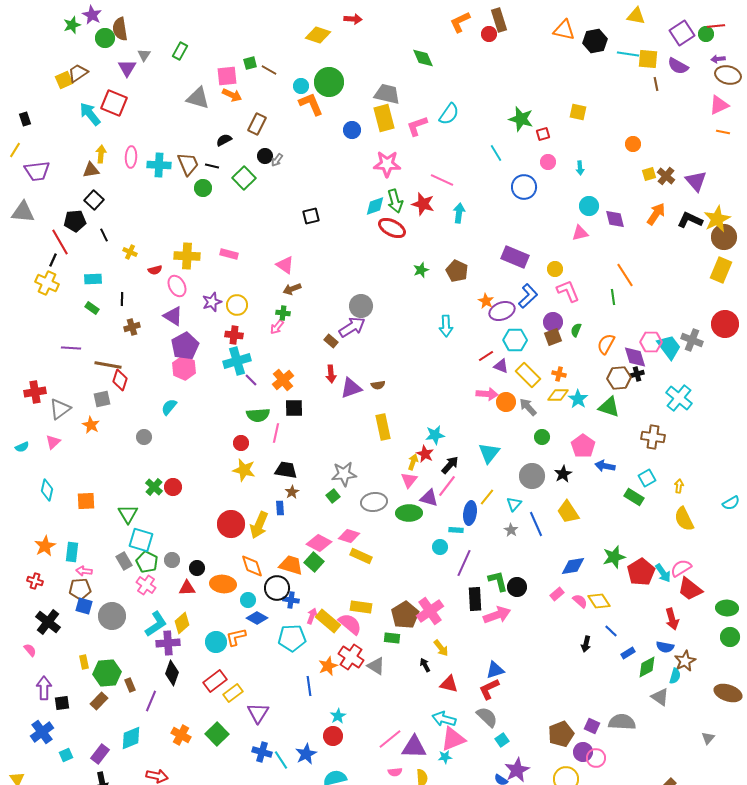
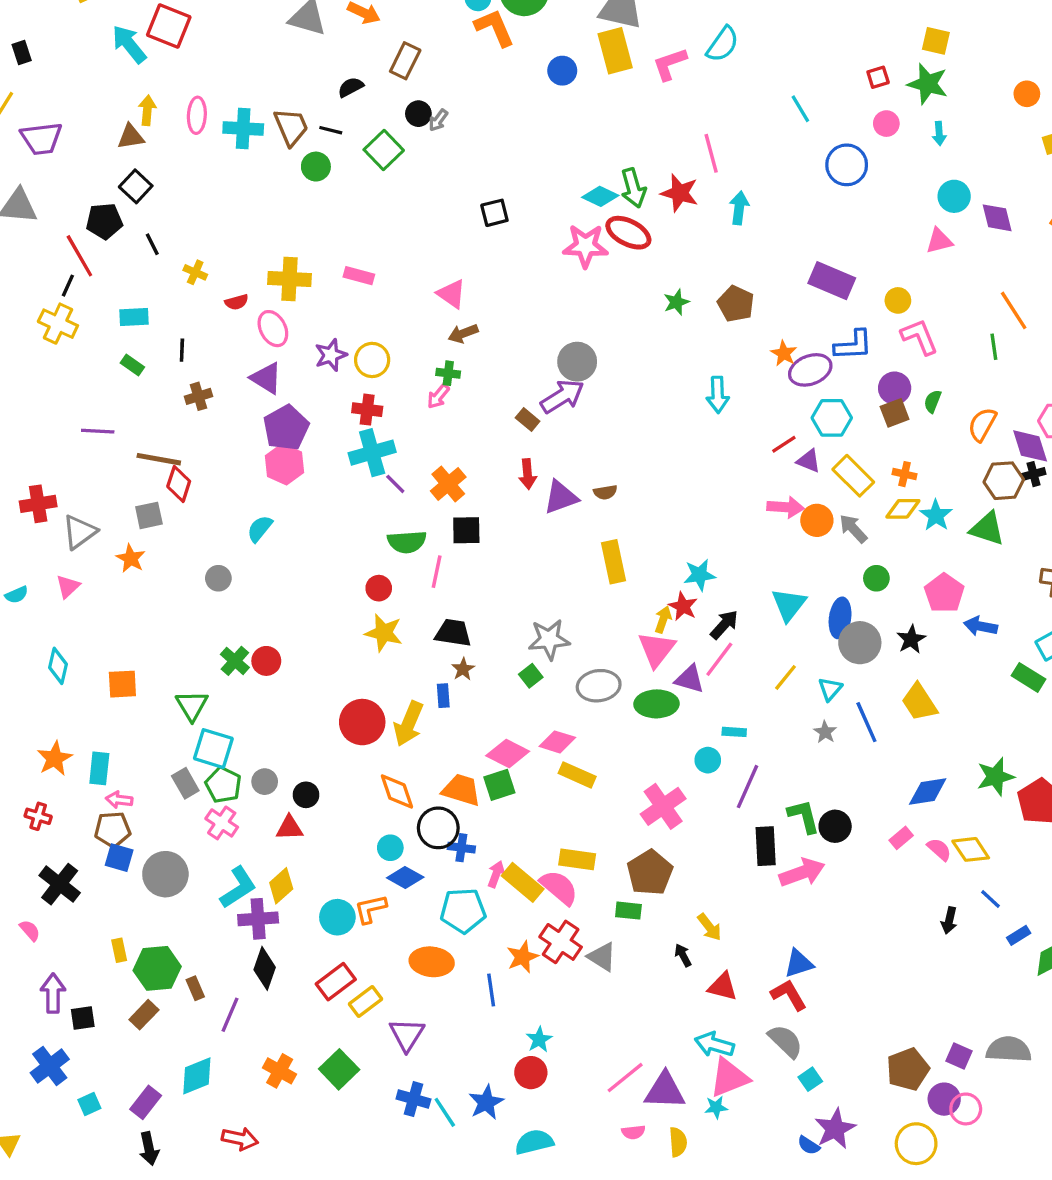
green star: (521, 119) -> (928, 84), moved
pink star: (387, 164) -> (585, 246), moved
pink line: (442, 180) -> (711, 153), turned 50
cyan diamond: (375, 206) -> (600, 196), turned 45
blue L-shape: (528, 296) -> (853, 345), turned 40
pink triangle: (409, 480) -> (657, 649), size x1.4
blue ellipse: (470, 513) -> (840, 618), moved
green square: (314, 562) -> (499, 785), turned 30
orange ellipse: (223, 584) -> (432, 962), moved
pink cross: (430, 611) -> (663, 806), moved
red L-shape: (489, 689) -> (789, 995), turned 85

